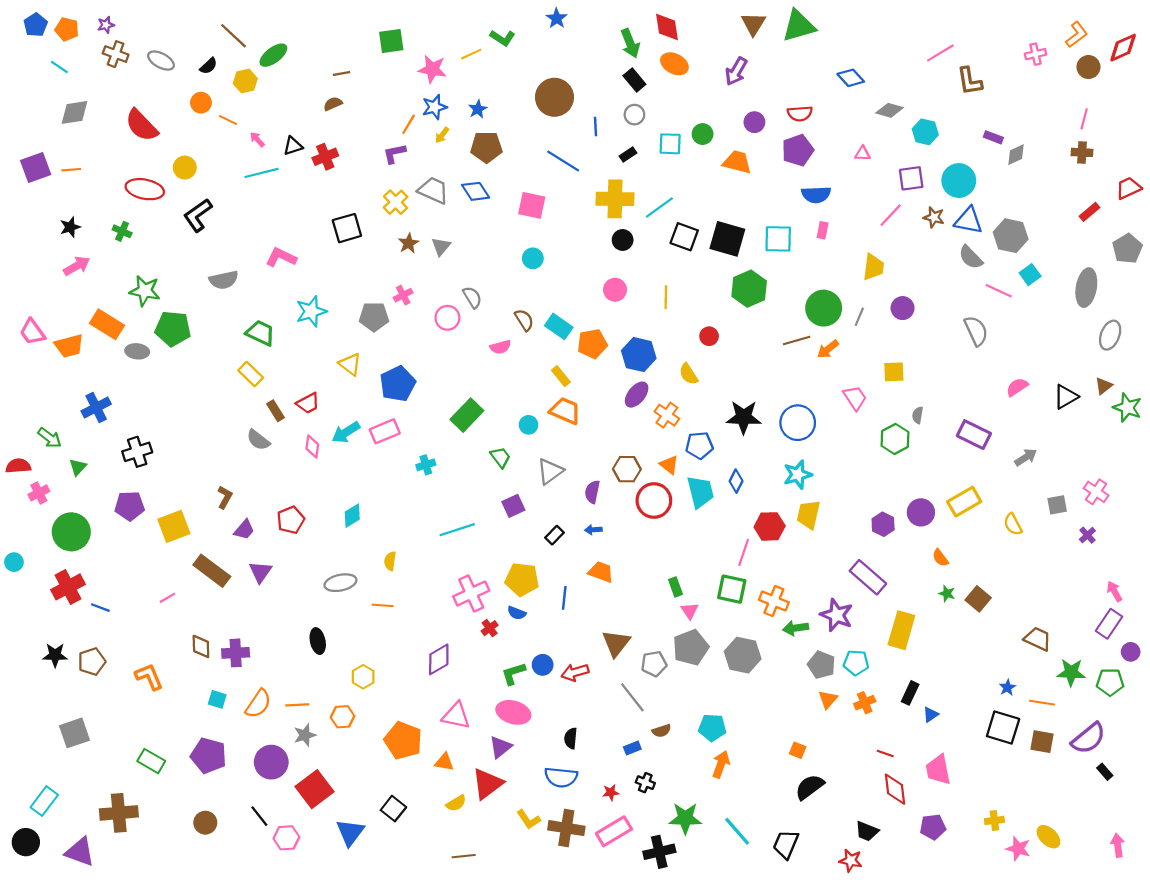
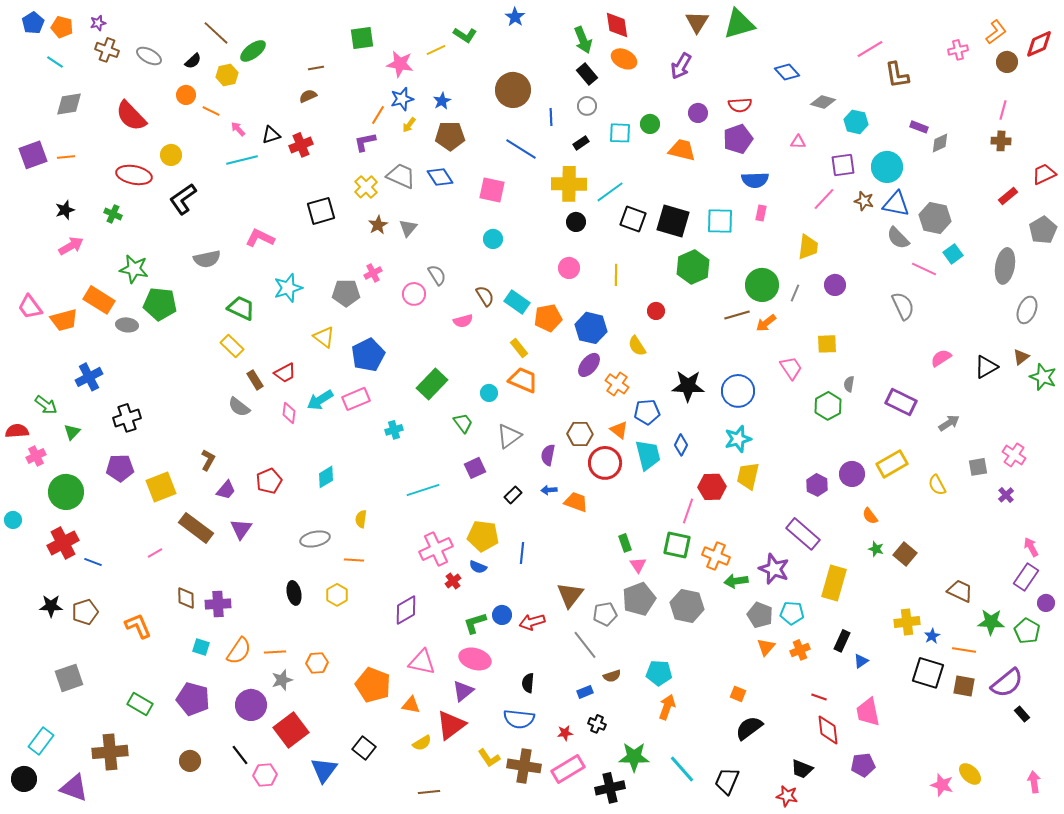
orange trapezoid: (601, 572) -> (576, 502), moved
yellow hexagon: (363, 677) -> (337, 595), moved
green pentagon: (1110, 682) -> (1027, 631), turned 30
yellow cross: (994, 820) -> (907, 622), moved, size x1.4

